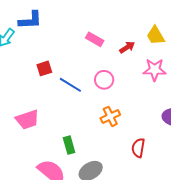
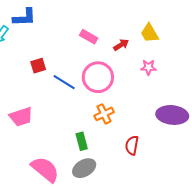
pink star: (155, 70) -> (148, 67), size x0.7
pink circle: (104, 80) -> (98, 77), size x1.6
green rectangle: (69, 145) -> (82, 141), moved

